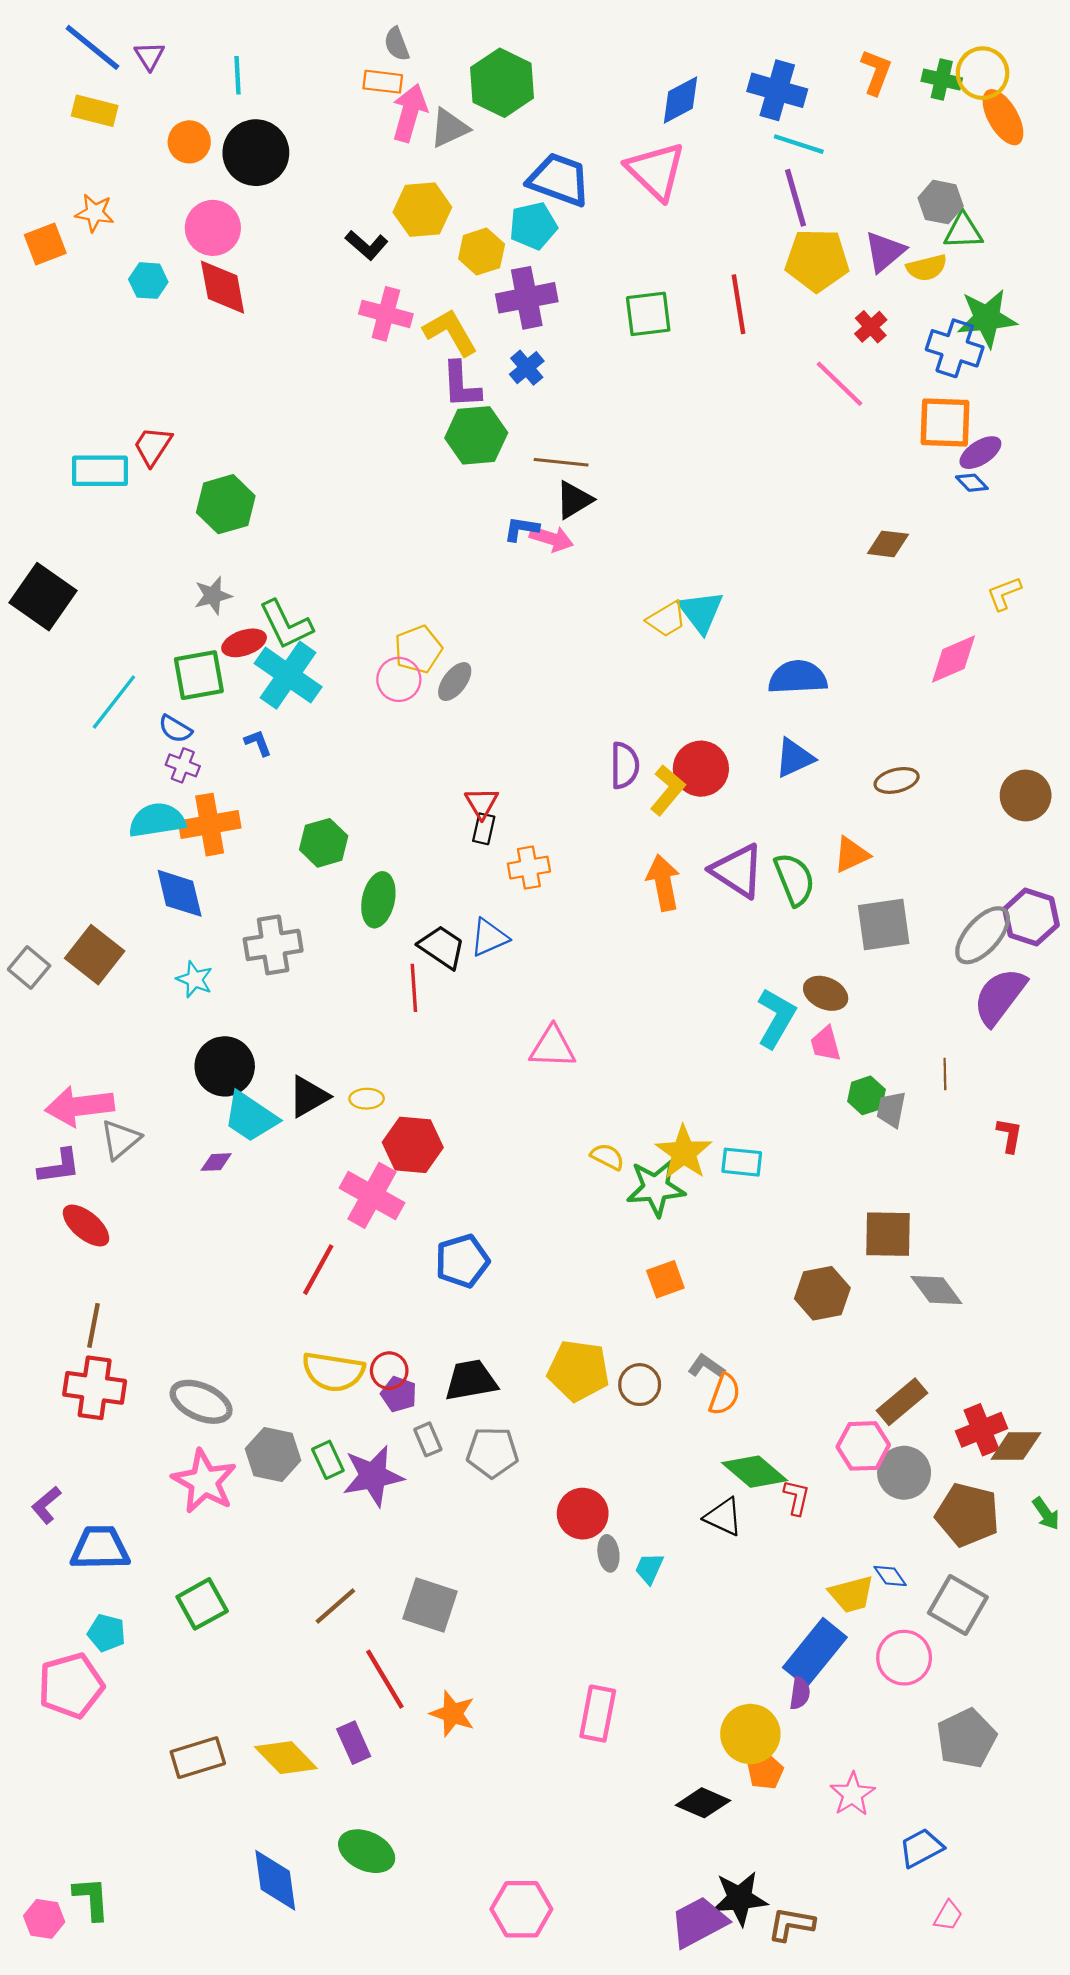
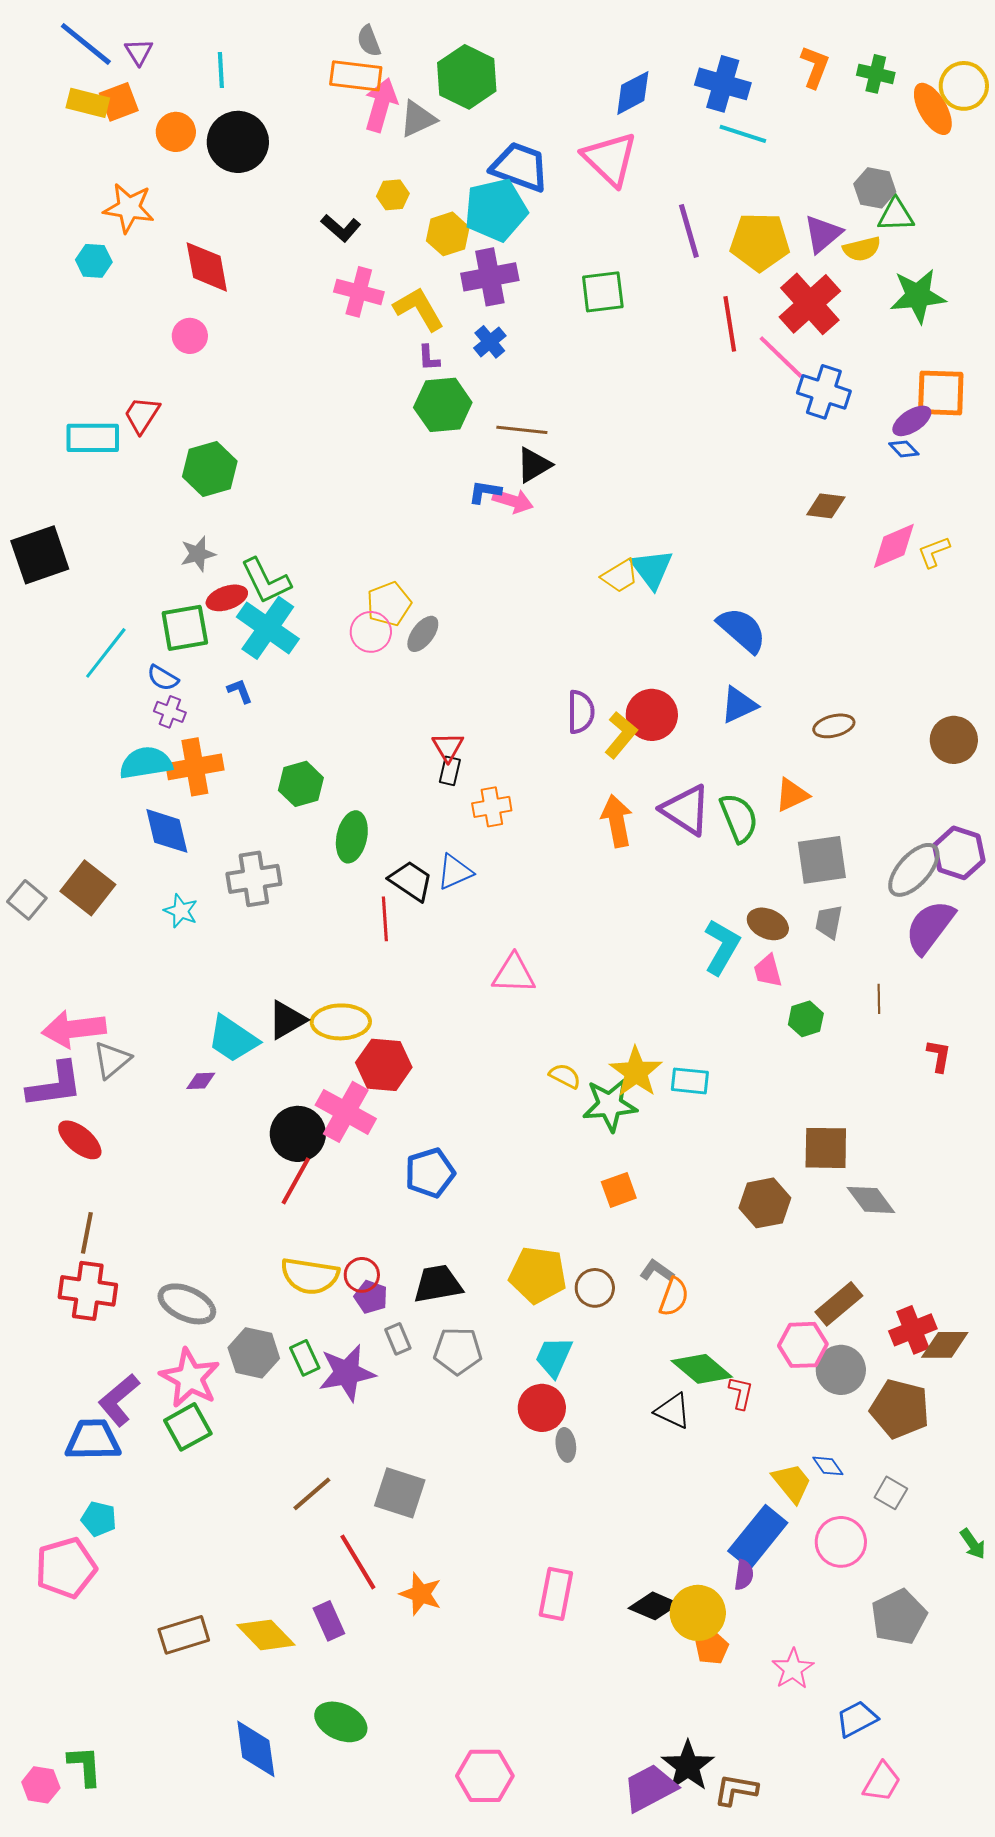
yellow circle: (983, 73) -> (964, 86), moved
orange rectangle: (383, 82) -> (356, 76), size x1.4
purple line: (796, 198) -> (689, 231), moved
yellow hexagon: (422, 210) -> (393, 195), size x0.6
orange star: (95, 213) -> (129, 208), moved, size x1.4
cyan pentagon: (533, 226) -> (496, 210), size x1.4
pink circle: (213, 228) -> (190, 336), moved, size x0.7
orange square: (45, 244) -> (119, 102), moved
cyan hexagon: (148, 281) -> (94, 261), moved
red line: (739, 304) -> (730, 324), moved
red cross: (871, 327) -> (810, 304), size x2.0
blue cross: (955, 348) -> (824, 392), moved
purple L-shape: (461, 385) -> (429, 358), size x0.6
orange square: (945, 422) -> (941, 393), moved
black square: (43, 597) -> (40, 555), turned 36
pink diamond: (954, 659) -> (894, 546), moved
blue semicircle: (798, 677) -> (742, 630), turned 44
black circle: (225, 1066) -> (298, 1134), moved
yellow ellipse: (367, 1099) -> (341, 1022), size x1.8
gray trapezoid: (891, 1109) -> (829, 922), moved
purple L-shape: (59, 1166) -> (55, 1085), size x1.4
purple L-shape: (46, 1505) -> (119, 1400), moved, size x1.5
green arrow: (1046, 1514) -> (973, 1544), moved
cyan trapezoid: (649, 1568) -> (554, 1357), moved, size x1.4
yellow trapezoid: (851, 1594) -> (792, 1483), turned -114
green square: (202, 1604) -> (188, 1427), moved
gray square: (958, 1605) -> (891, 1493), size x0.6
black diamond: (703, 1803) -> (654, 1606), moved
black star: (740, 1898) -> (688, 1766), turned -30
pink trapezoid: (948, 1916) -> (882, 1782), size x1.4

